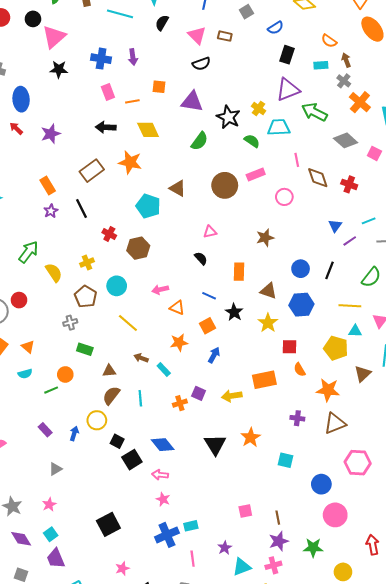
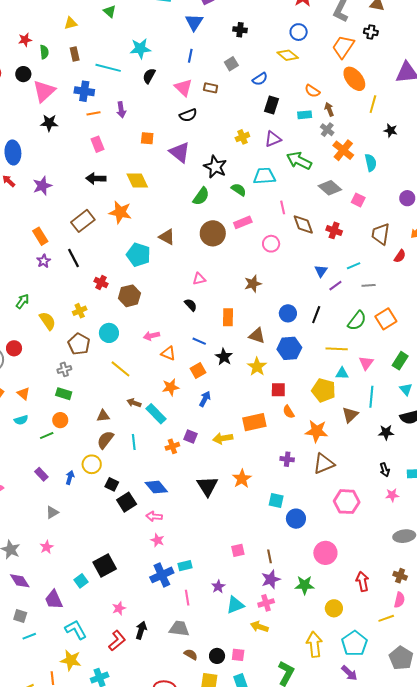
blue cross: (101, 59) -> (84, 91), moved
purple triangle: (288, 90) -> (273, 139), size x0.7
orange line: (132, 101) -> (93, 113), moved
purple triangle: (192, 102) -> (180, 152), turned 30
yellow cross: (259, 108) -> (242, 137), moved, turned 32
green semicircle: (199, 141) -> (201, 196), moved
green arrow: (28, 252) -> (22, 301), size x0.7
green rectangle: (85, 349) -> (64, 394), moved
cyan rectangle: (164, 369) -> (156, 414), size x1.5
blue circle: (321, 484) -> (296, 519), moved
cyan square: (51, 534) -> (81, 581), moved

